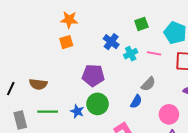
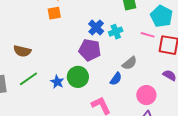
blue cross: (111, 42) -> (96, 28), moved
pink line: (154, 53) -> (148, 35), moved
purple pentagon: (93, 75) -> (90, 50), moved
green line: (48, 112) -> (28, 79), turned -42

